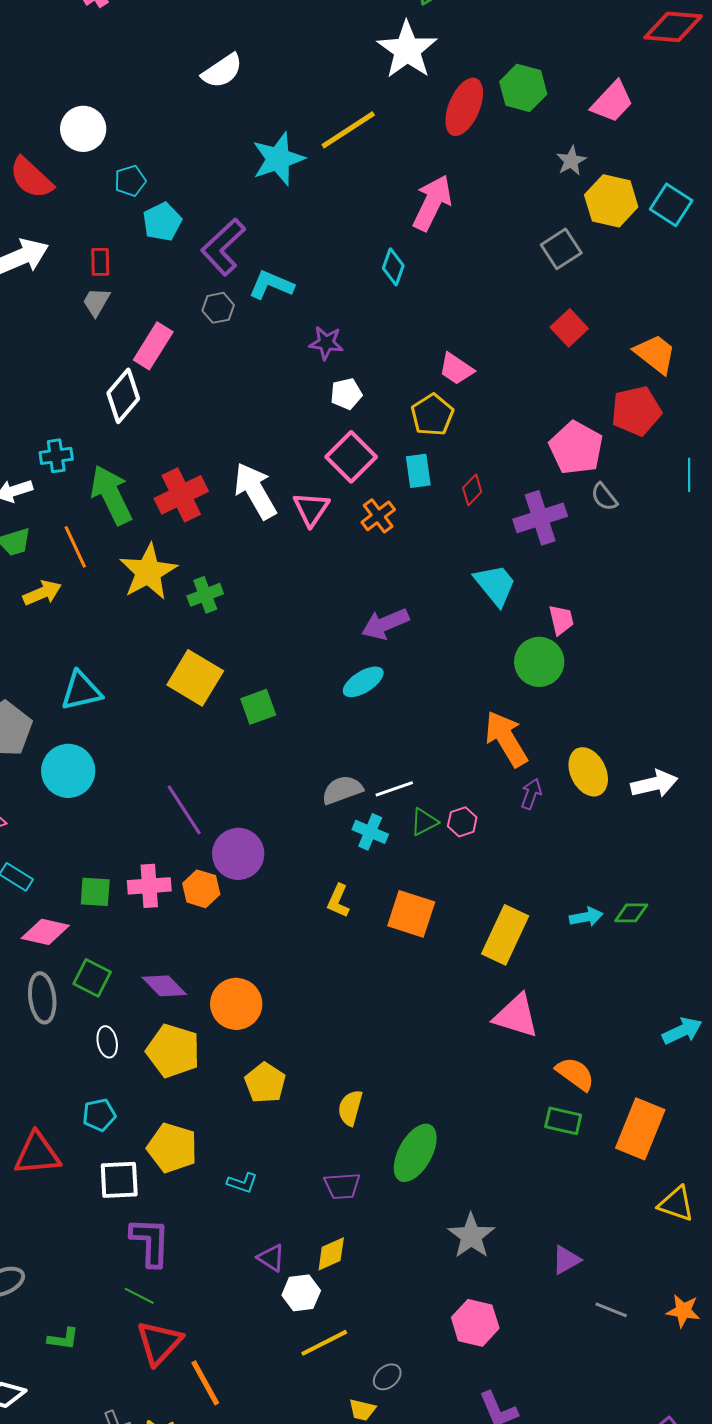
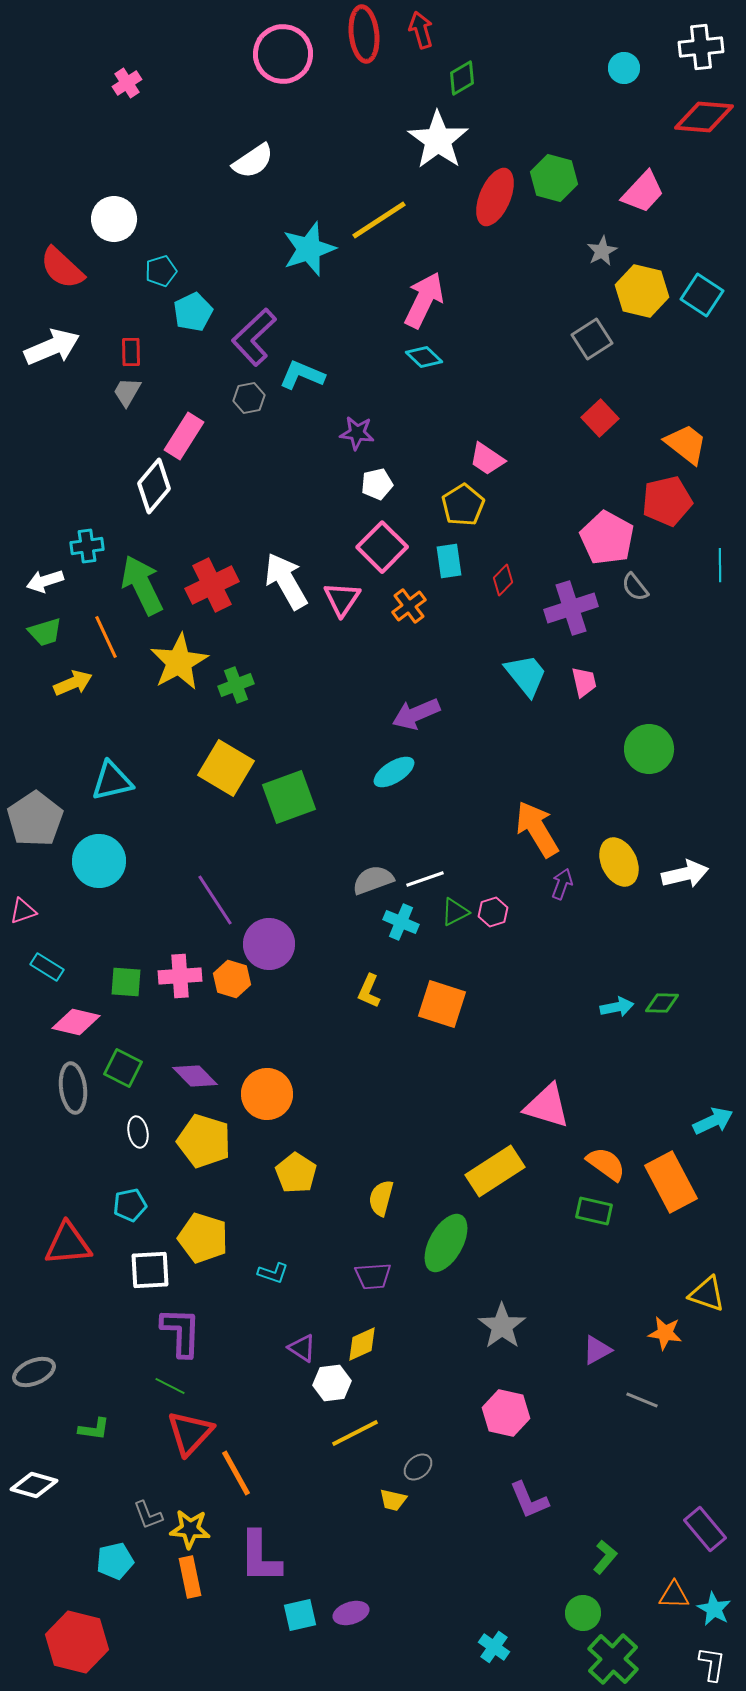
pink arrow: (432, 203) -> (424, 300), moved
cyan diamond: (393, 267) -> (424, 357), turned -66
pink trapezoid: (561, 620) -> (584, 682), moved
green circle: (539, 662) -> (649, 749), moved
green square: (258, 707) -> (289, 797), size x1.5
yellow rectangle: (505, 935) -> (495, 1171), moved, turned 32
orange rectangle: (640, 1129) -> (671, 1182), moved, turned -50
orange star: (683, 1311) -> (665, 1333), moved

